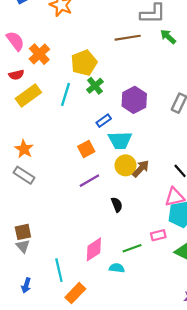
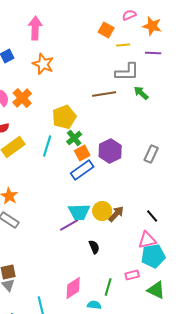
orange cross: (39, 54) -> (22, 98), moved
blue rectangle: (104, 121) -> (82, 170), size x1.6
cyan trapezoid: (120, 140) -> (79, 212), moved
orange square: (86, 149) -> (82, 153), moved
green line: (132, 248) -> (108, 287), turned -54

